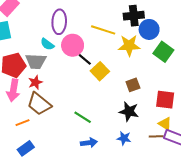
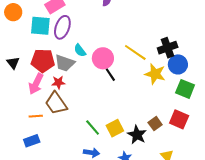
black cross: (134, 16) -> (168, 48), turned -30
purple ellipse: (59, 22) -> (62, 27), moved
green square: (163, 52) -> (185, 89), turned -30
yellow square: (100, 71) -> (115, 128), moved
brown square: (133, 85) -> (155, 124), moved, turned -32
red square: (165, 100) -> (179, 119), moved

